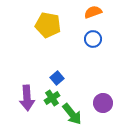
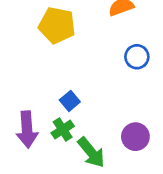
blue circle: (93, 39) -> (137, 57), moved

